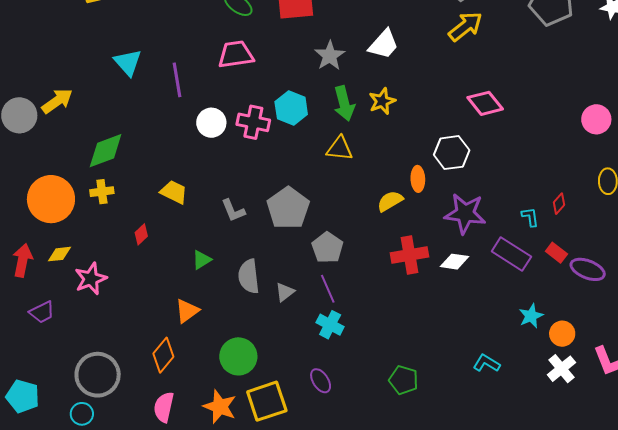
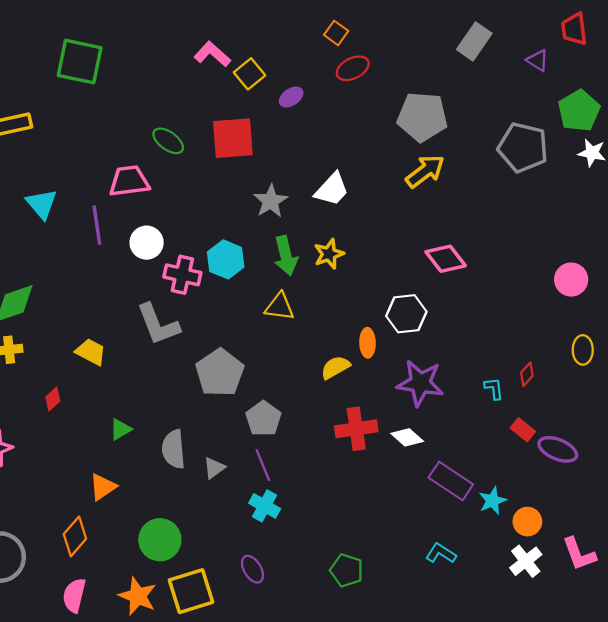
pink trapezoid: (236, 54) -> (129, 181), moved
white circle: (211, 123) -> (147, 243), moved
gray L-shape: (233, 210) -> (158, 324), moved, size x1.6
purple rectangle: (511, 254) -> (451, 481), moved
white diamond: (455, 262) -> (407, 437), turned 32

